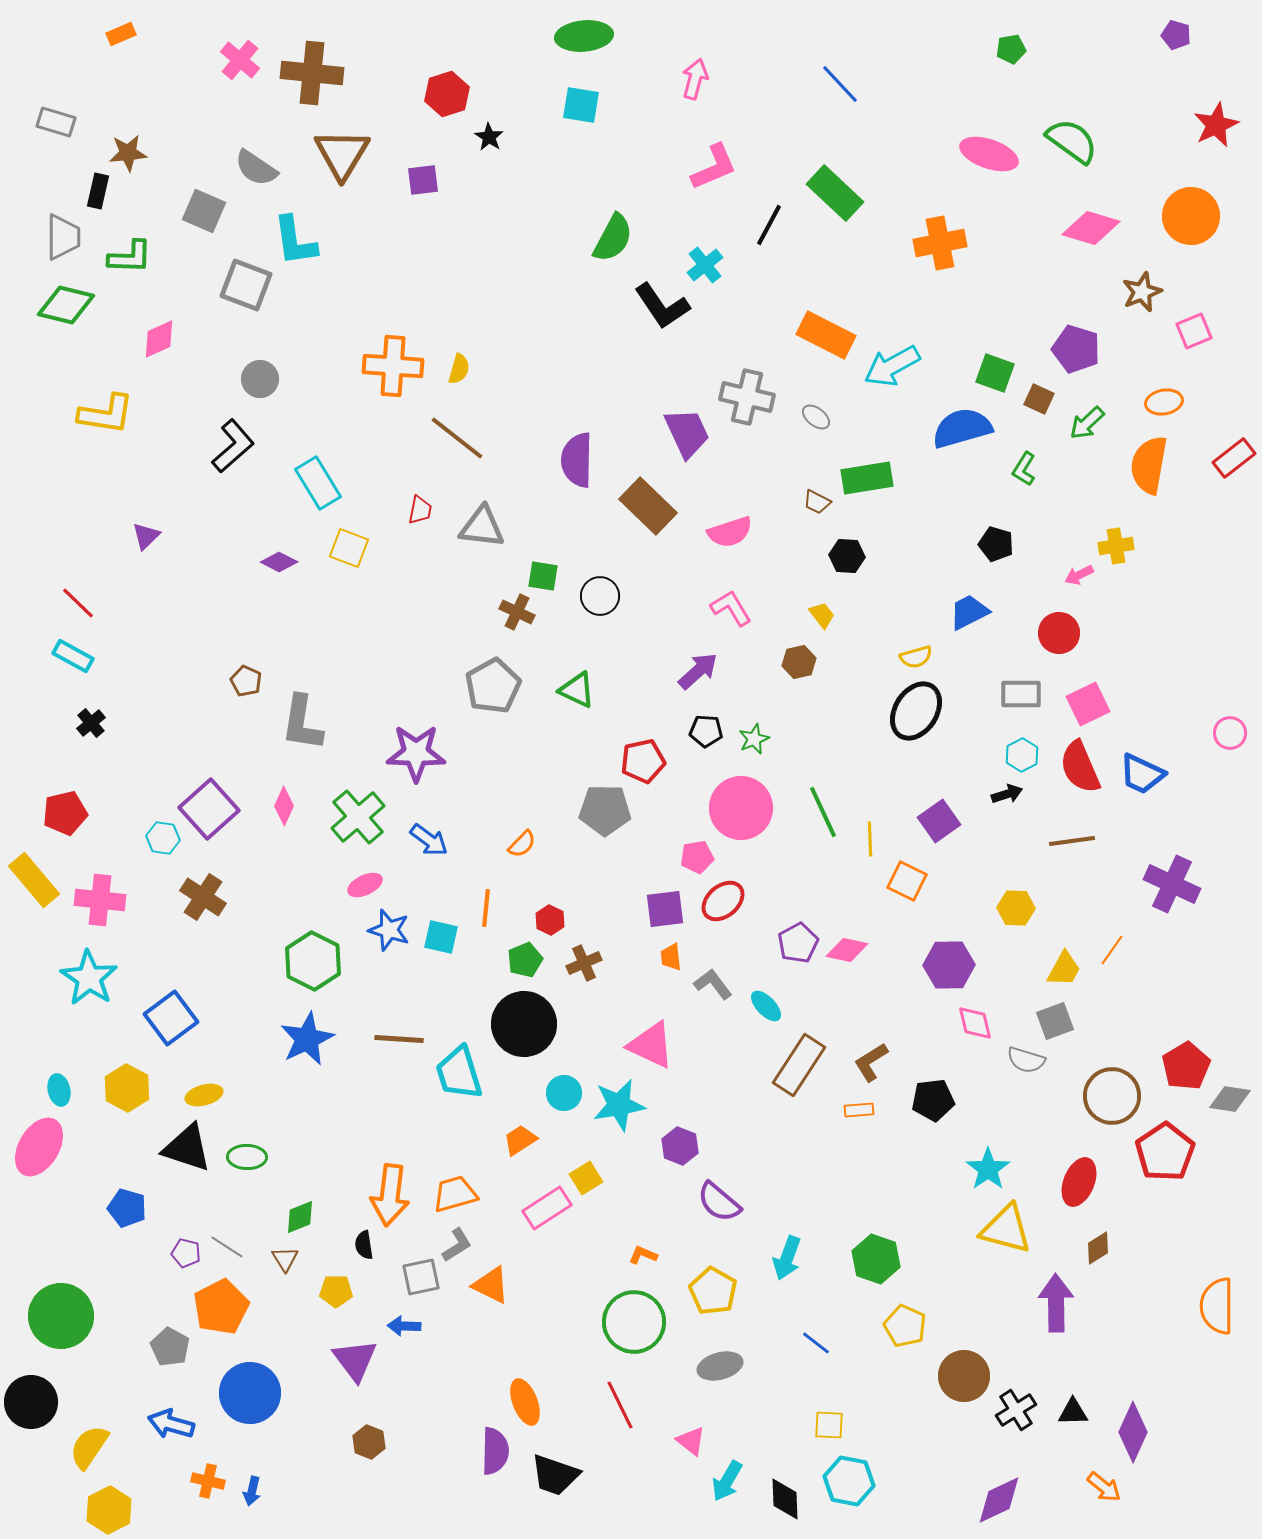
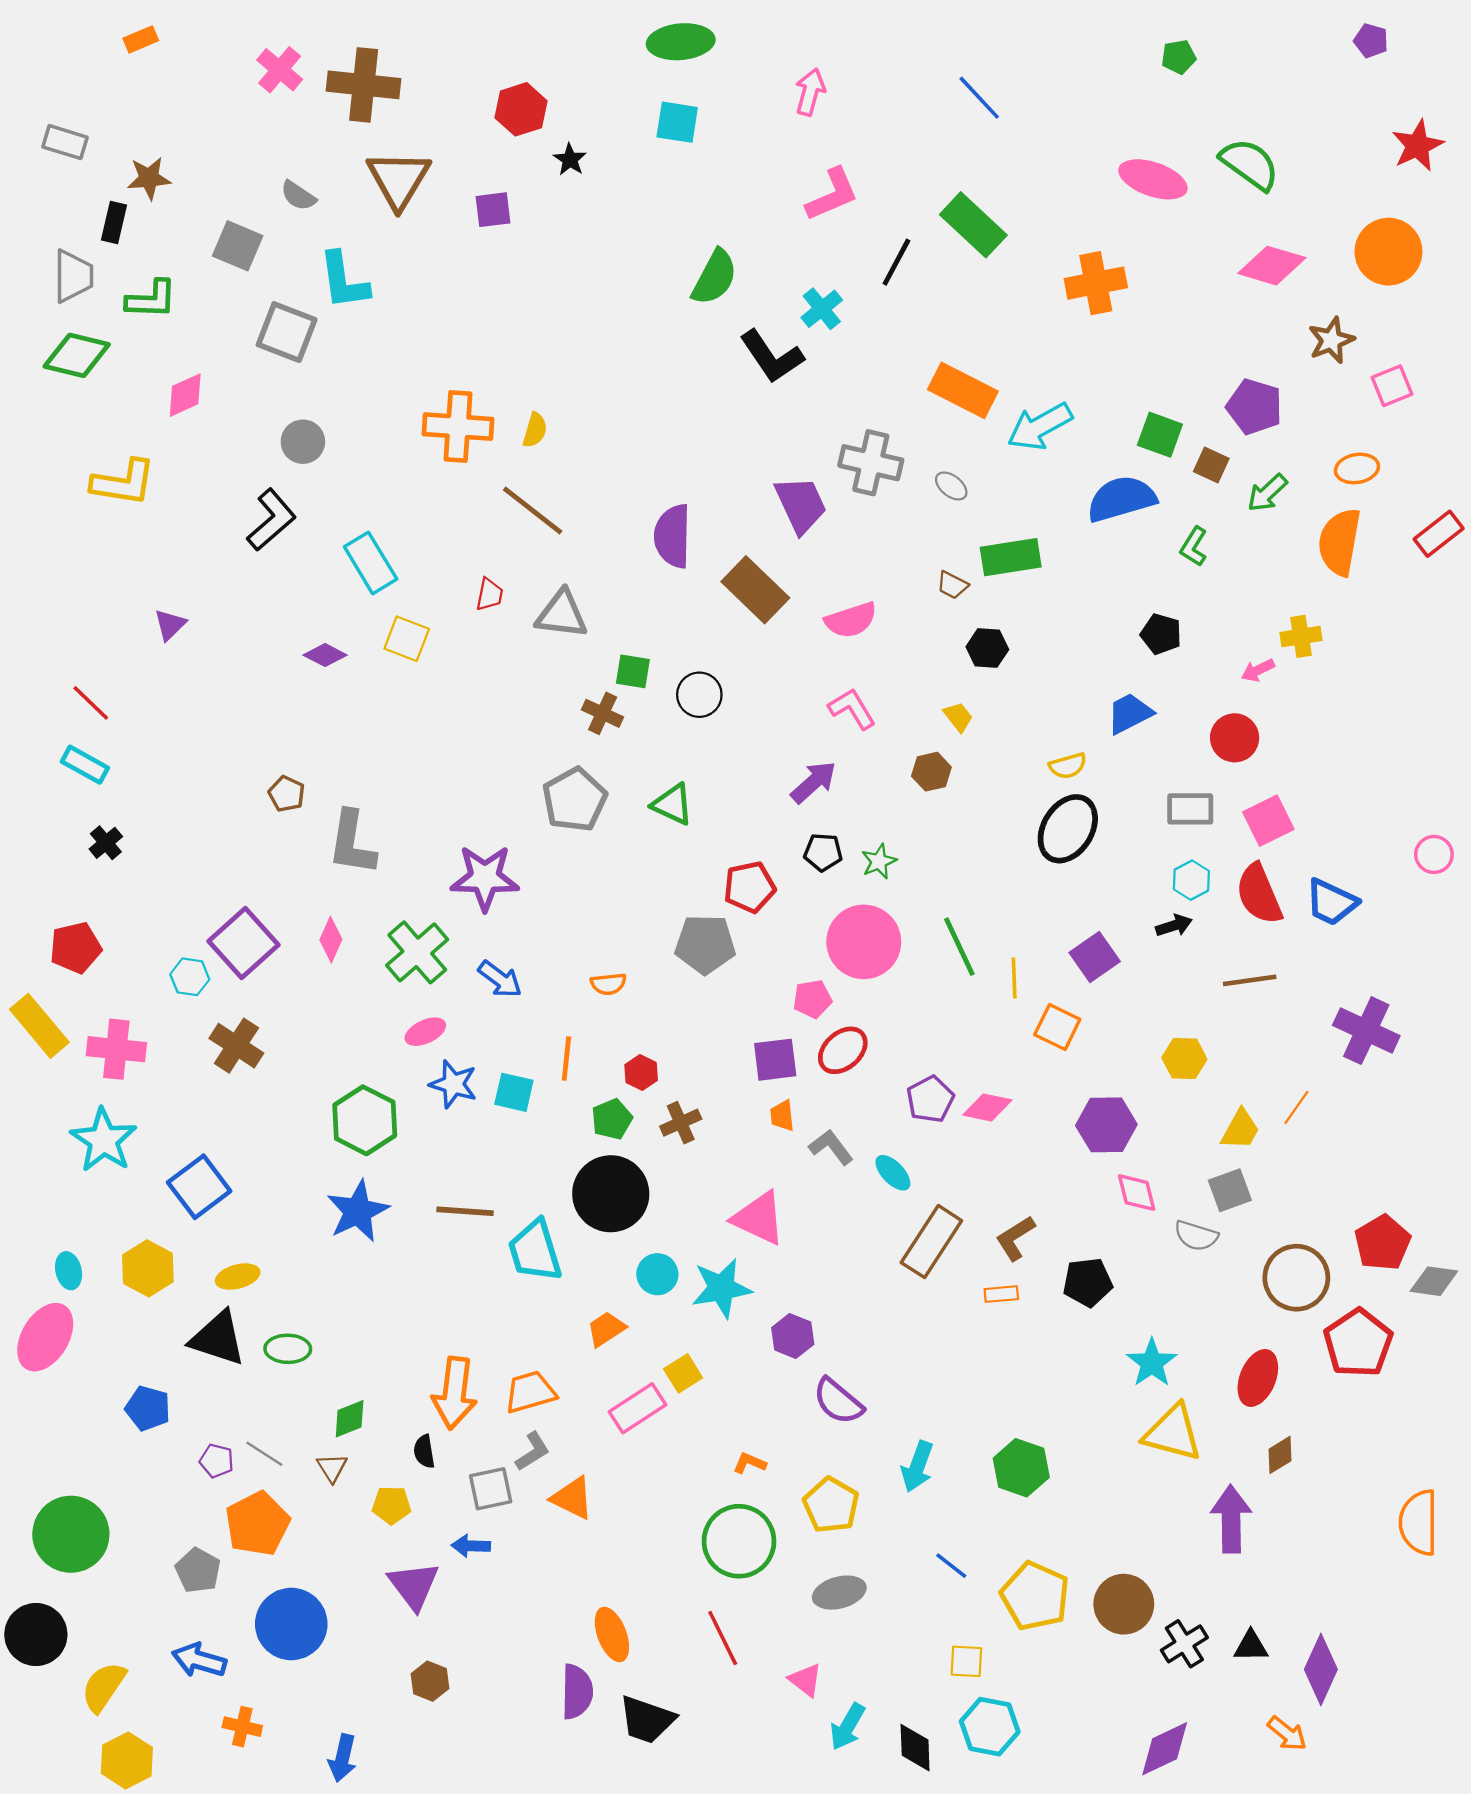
gray semicircle: (256, 168) -> (298, 196), size x0.7
orange semicircle: (522, 844) -> (608, 984), turned 40
yellow pentagon: (905, 1326) -> (1035, 1596), moved, size x1.4
blue arrow: (252, 1491) -> (343, 1758), moved, size x1.4

